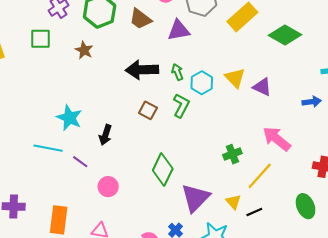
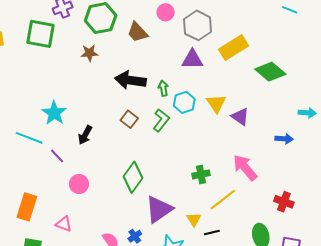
purple triangle: (179, 30) -> (192, 59), moved
green square: (41, 39) -> (40, 34), size x1.4
brown star: (84, 50) -> (89, 53), moved, turned 30

